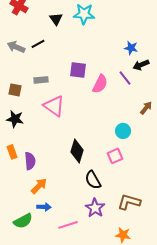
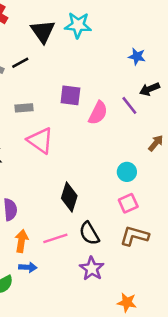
black triangle: (56, 19) -> (43, 31), size x1.5
blue star: (131, 48) -> (137, 56), moved
pink square: (115, 156) -> (128, 203), moved
orange arrow: (39, 186) -> (21, 241), turned -36
brown L-shape: (129, 202) -> (134, 236), moved
pink line: (68, 225) -> (55, 238), moved

